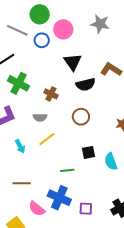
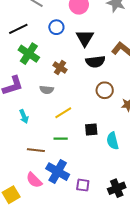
blue circle: (42, 40) -> (56, 27), moved
brown circle: (81, 117) -> (105, 90), moved
yellow line: (47, 139) -> (63, 113), moved
green line: (67, 170) -> (61, 139), moved
brown line: (22, 183) -> (36, 150), moved

